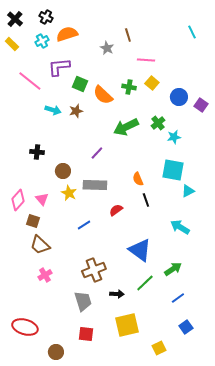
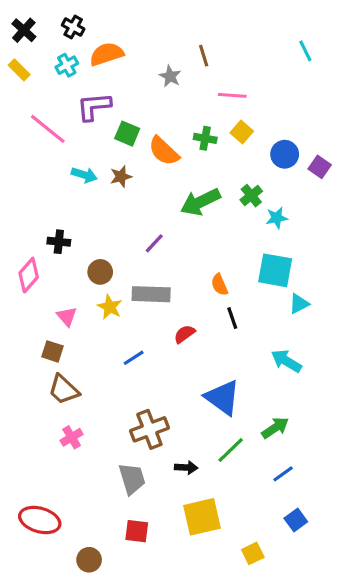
pink diamond: (18, 200) -> (29, 275), moved

